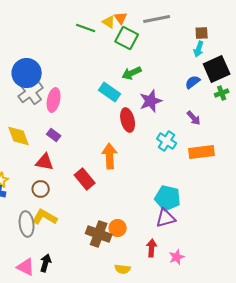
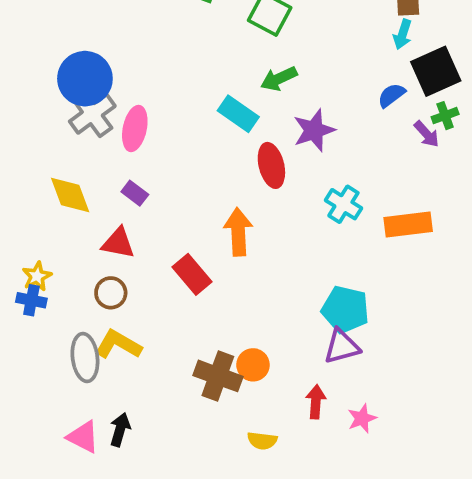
purple arrow: (194, 118) -> (427, 134), moved

